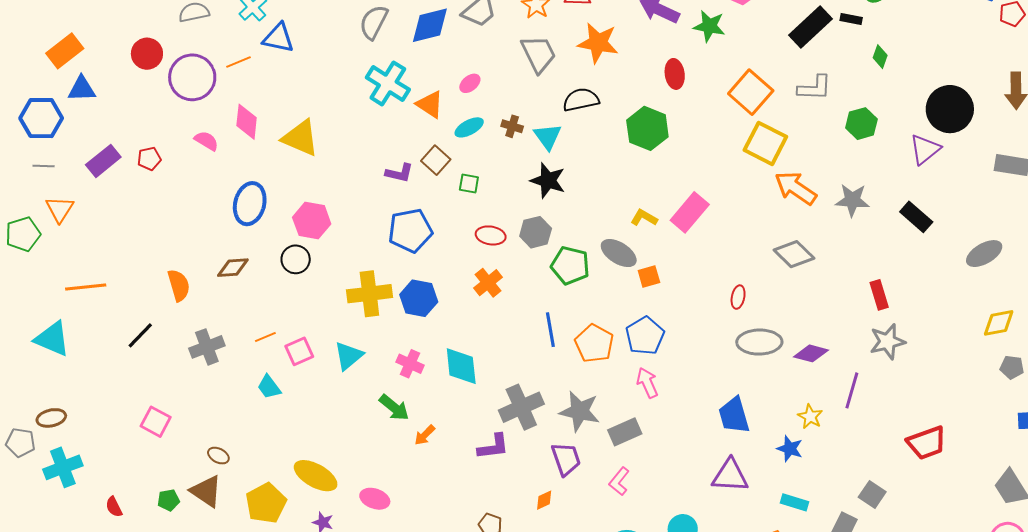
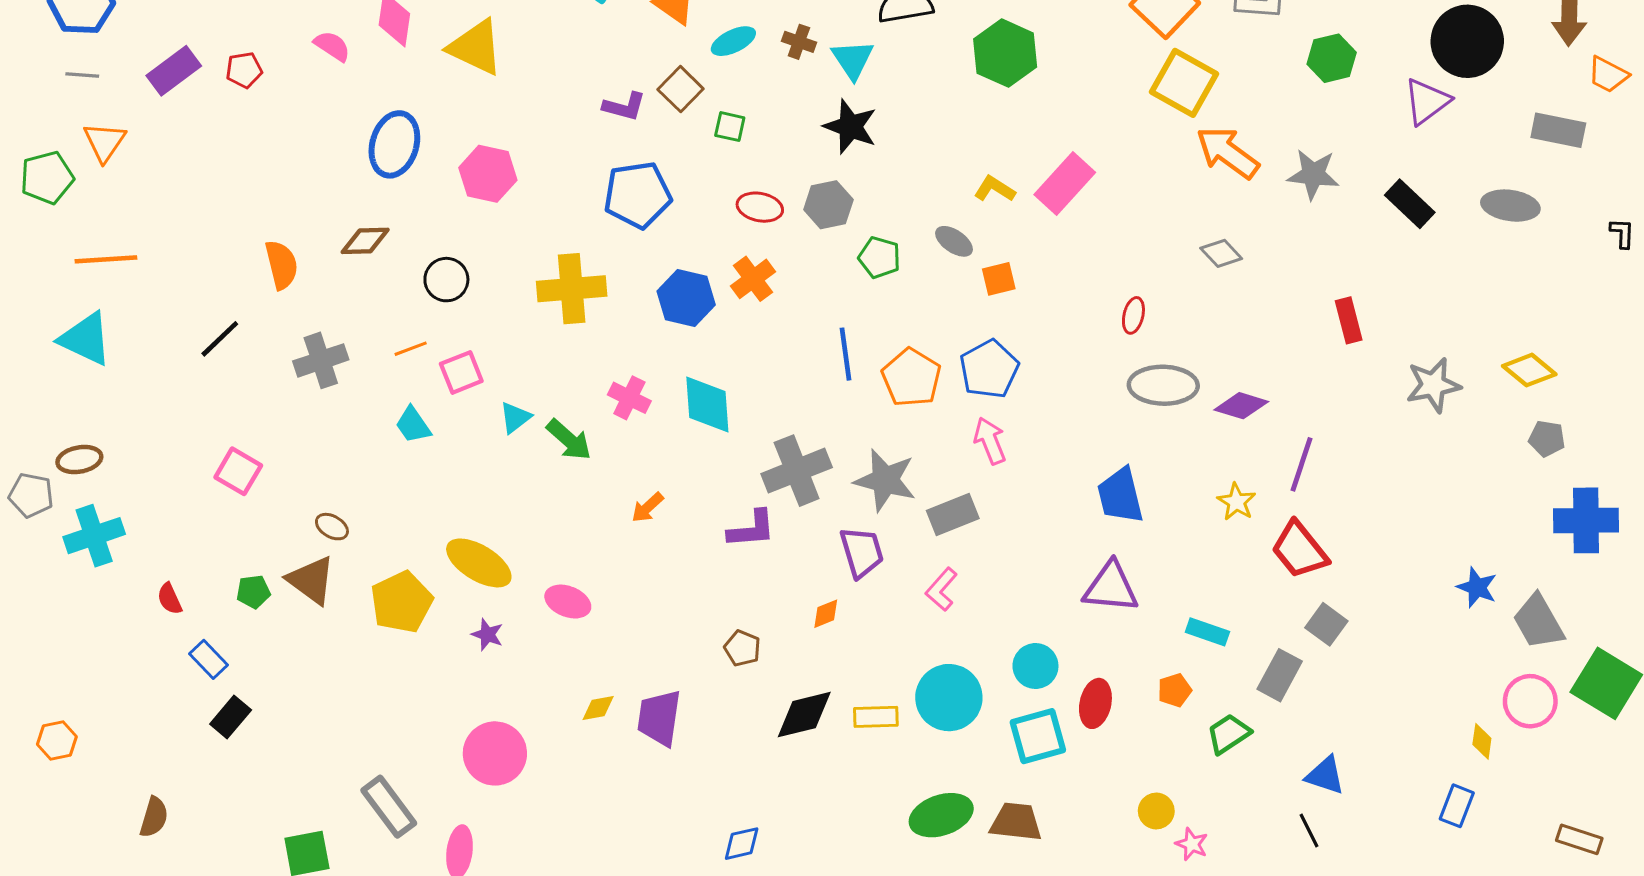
gray ellipse: (619, 253) -> (954, 241), size x0.7
gray diamond: (794, 254) -> (1221, 253), size x0.7
gray ellipse: (984, 254) -> (1510, 206), moved, turned 36
black circle: (296, 259) -> (446, 280), moved
green pentagon: (570, 265) -> (879, 257), size x0.7
orange line: (86, 287) -> (106, 259), moved
blue hexagon: (419, 298) -> (686, 298), moved
yellow diamond: (999, 323) -> (1529, 370), turned 48
gray star: (888, 342) -> (1433, 385), moved
cyan triangle: (349, 356) -> (515, 418), moved, size x0.7
green arrow: (394, 408) -> (569, 440), moved
red trapezoid: (927, 443) -> (1300, 550), moved, turned 69
blue star: (790, 449) -> (1477, 587), moved

